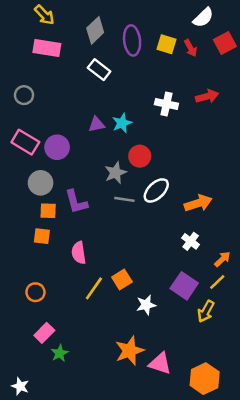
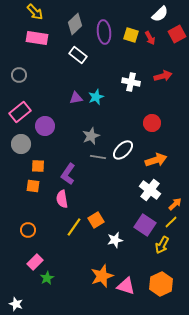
pink rectangle: (25, 142) -> (20, 112), turned -70
purple circle: (57, 147) -> (45, 126), moved
red circle: (140, 156) -> (152, 123), moved
gray circle: (41, 183) -> (21, 144), moved
purple L-shape: (76, 202) -> (68, 174), moved, turned 50
white cross: (191, 241) -> (150, 190), size x1.5
orange hexagon: (205, 379) -> (161, 284), moved

